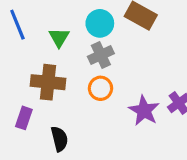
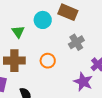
gray cross: (101, 55) -> (76, 42), moved
purple star: (144, 111) -> (83, 82), moved

